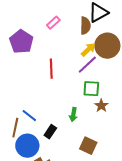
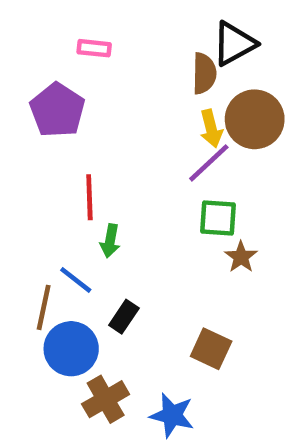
pink rectangle: (53, 23) -> (94, 48), moved, turned 48
yellow arrow: (88, 50) -> (211, 128), turned 119
red line: (51, 69) -> (89, 197), moved
green arrow: (73, 115) -> (110, 241), moved

